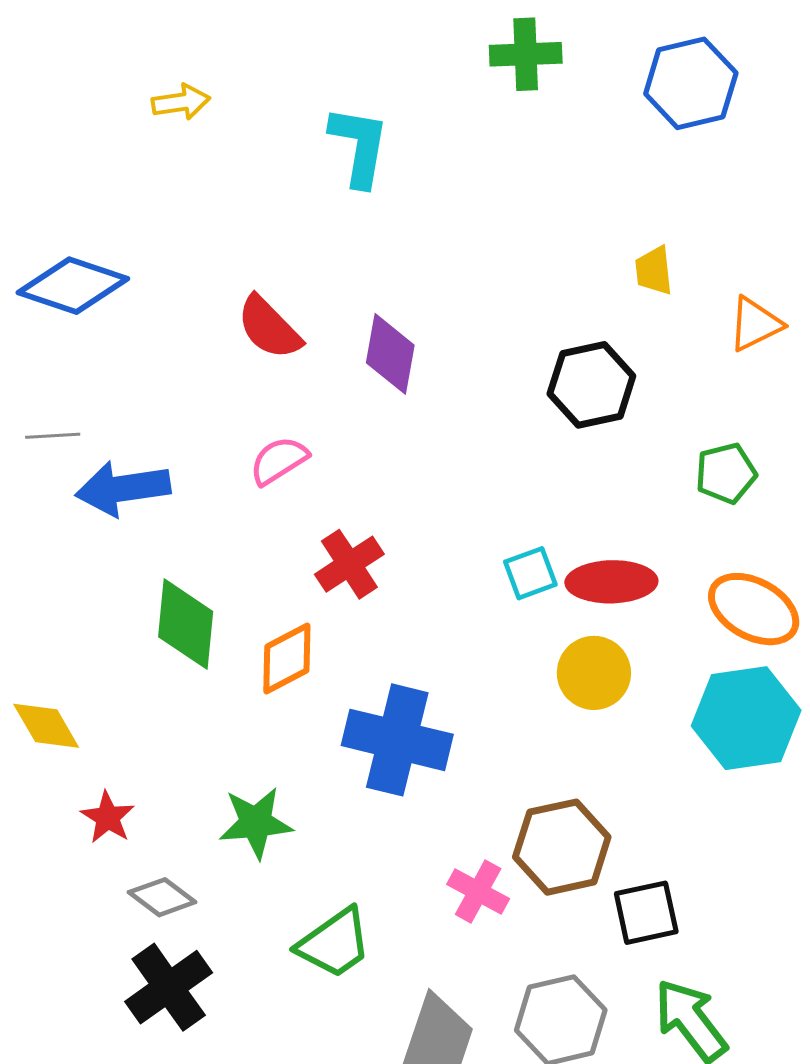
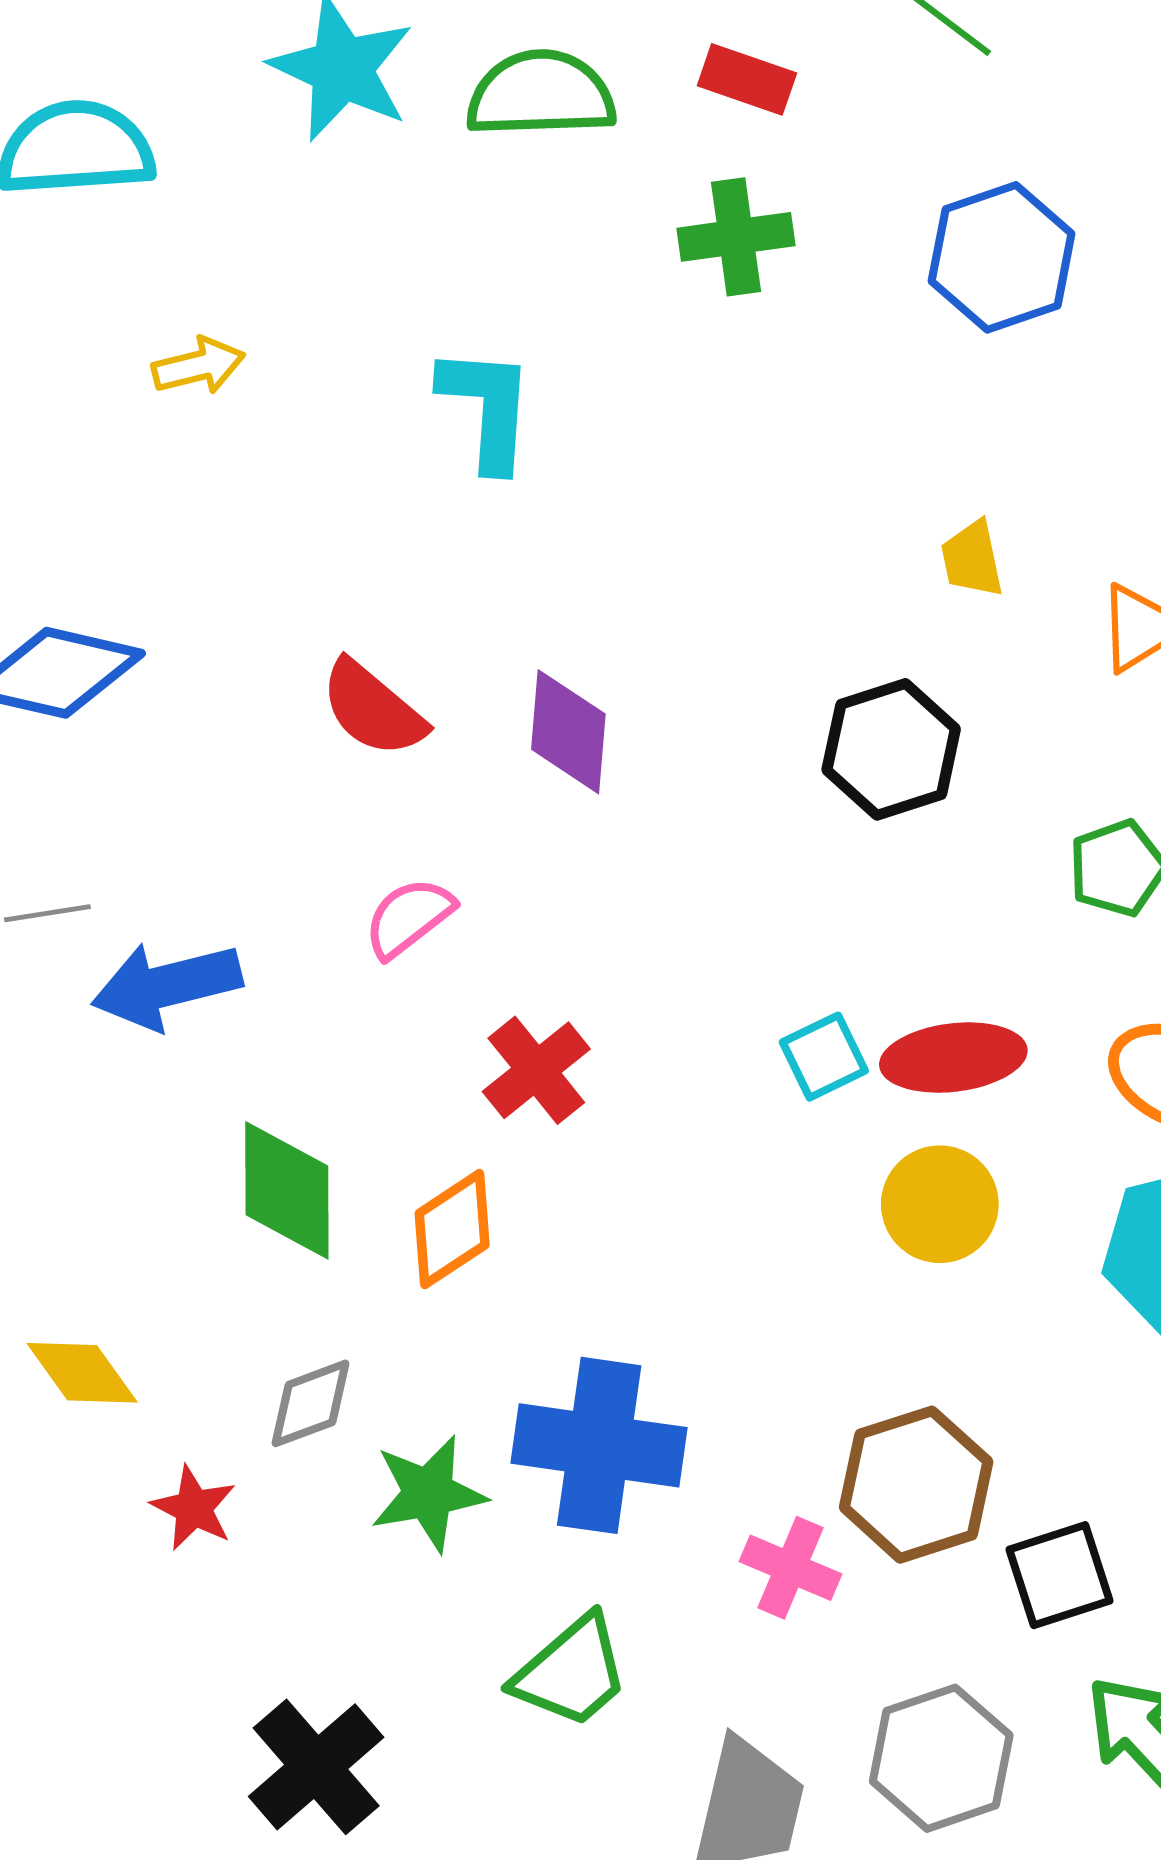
blue cross: (397, 740) -> (599, 1445), moved
gray diamond: (162, 897) -> (310, 1403), moved, turned -52

